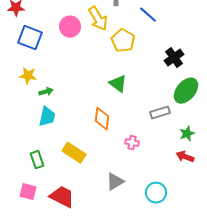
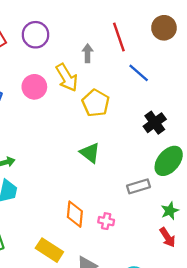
blue line: (148, 15) -> (139, 73), moved
orange diamond: (102, 119) -> (75, 214), moved
yellow rectangle: (74, 153) -> (49, 250), moved
red arrow: (185, 157) -> (167, 237), turned -144

